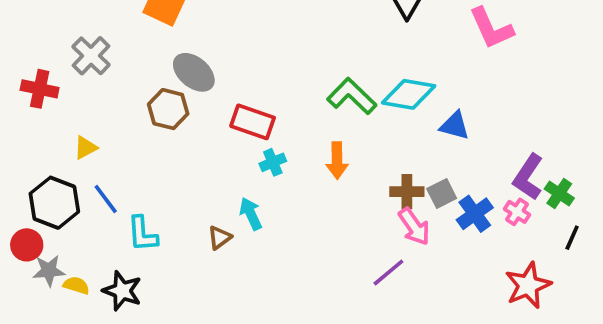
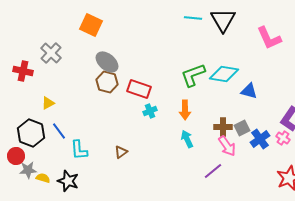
green L-shape: (352, 96) -> (193, 75), turned -64
brown hexagon: (168, 109) -> (107, 82), moved
cyan arrow: (251, 214) -> (187, 139), moved

